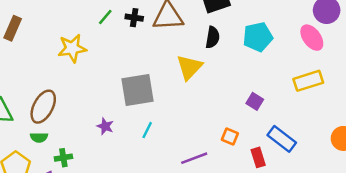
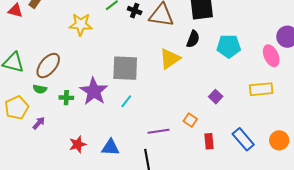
purple star: (105, 126) -> (94, 91), size x2.0
blue rectangle: (282, 139) -> (243, 139), moved
green cross: (63, 158) -> (66, 98), moved

